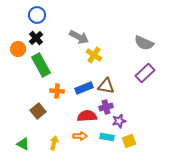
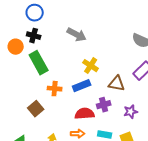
black cross: (36, 38) -> (34, 36), turned -32
yellow cross: (94, 55) -> (91, 66), moved
brown triangle: (106, 86) -> (117, 84), moved
purple star: (119, 121) -> (131, 112), moved

